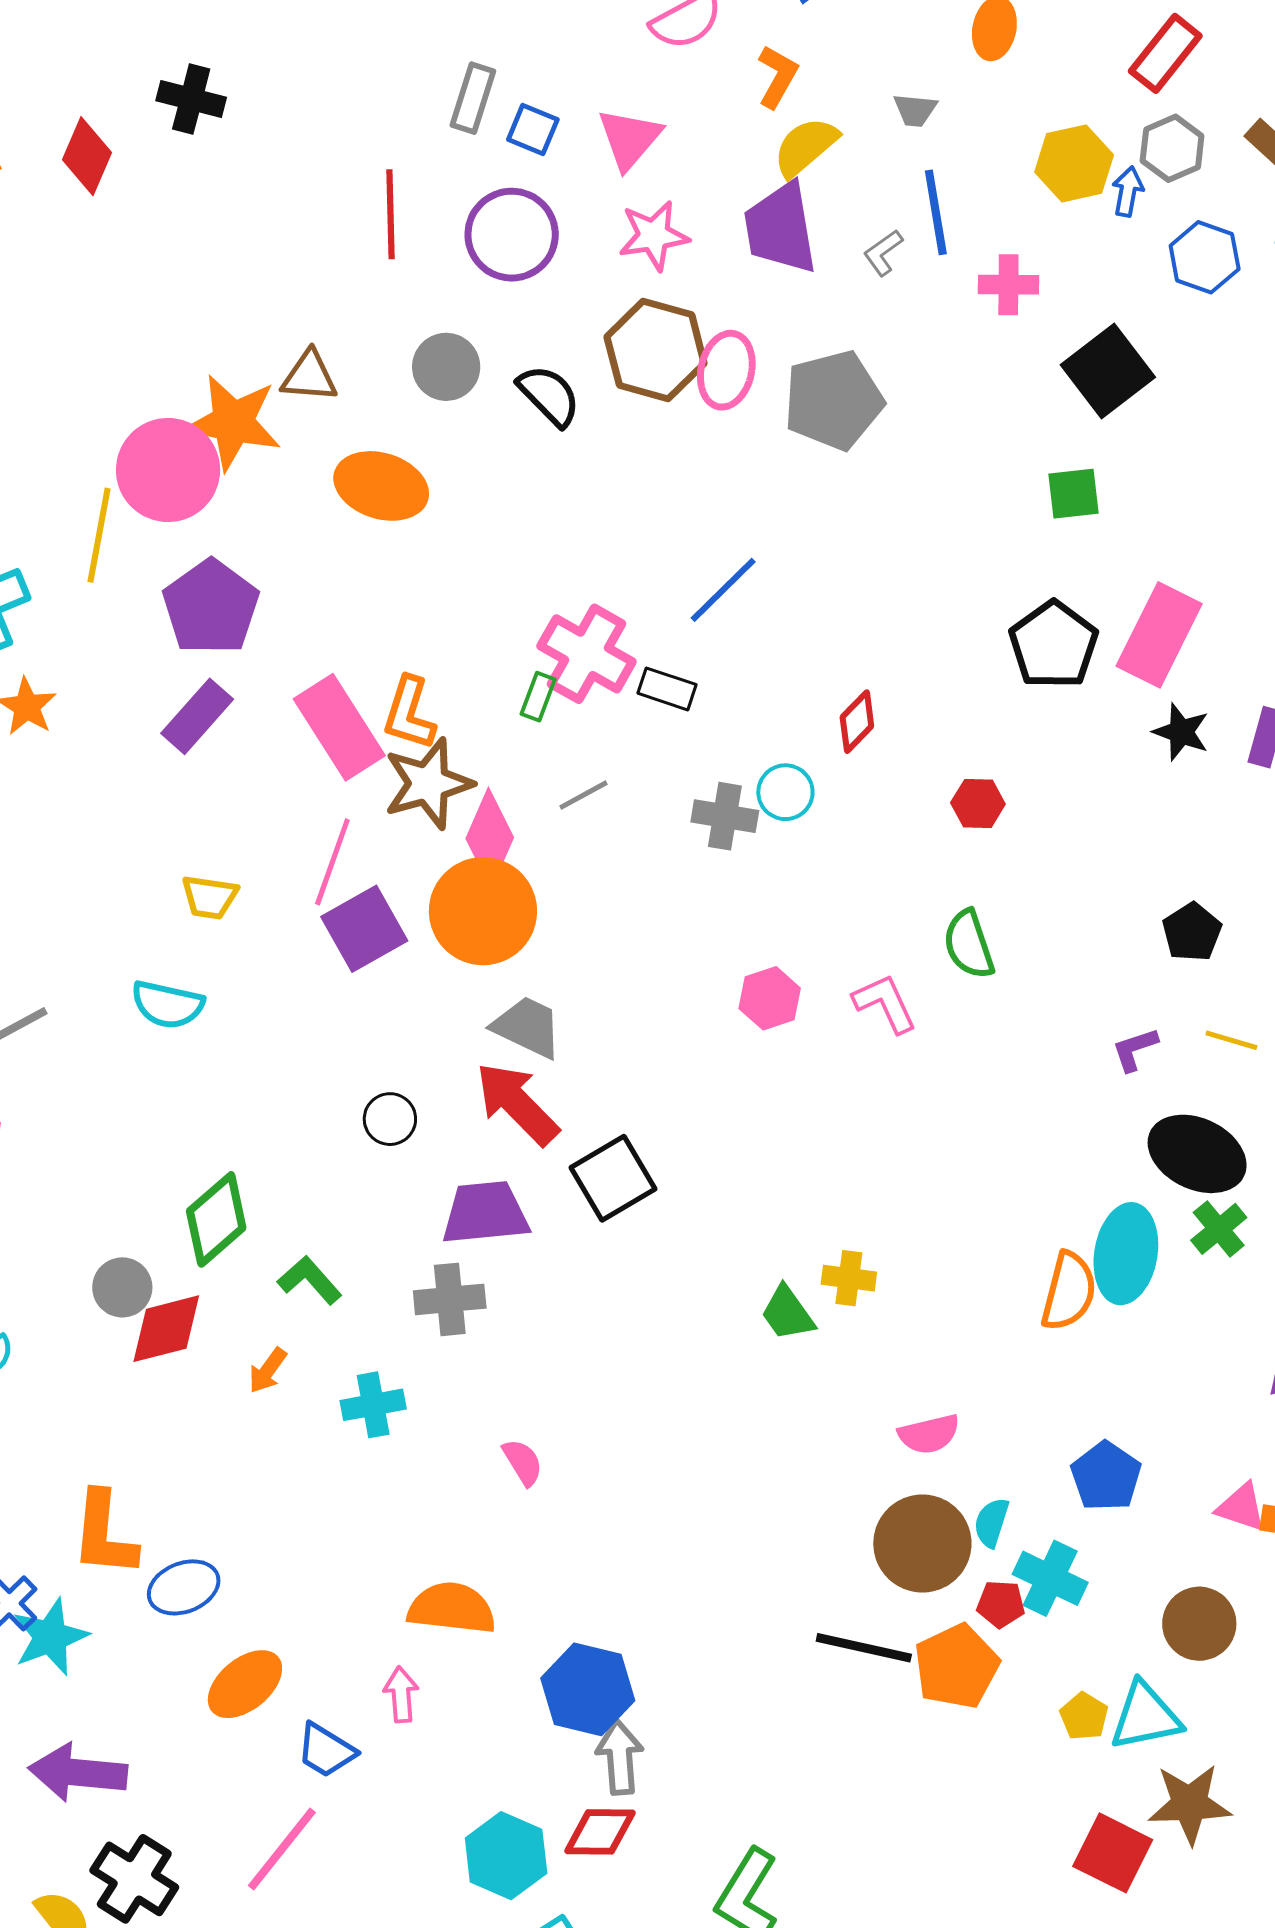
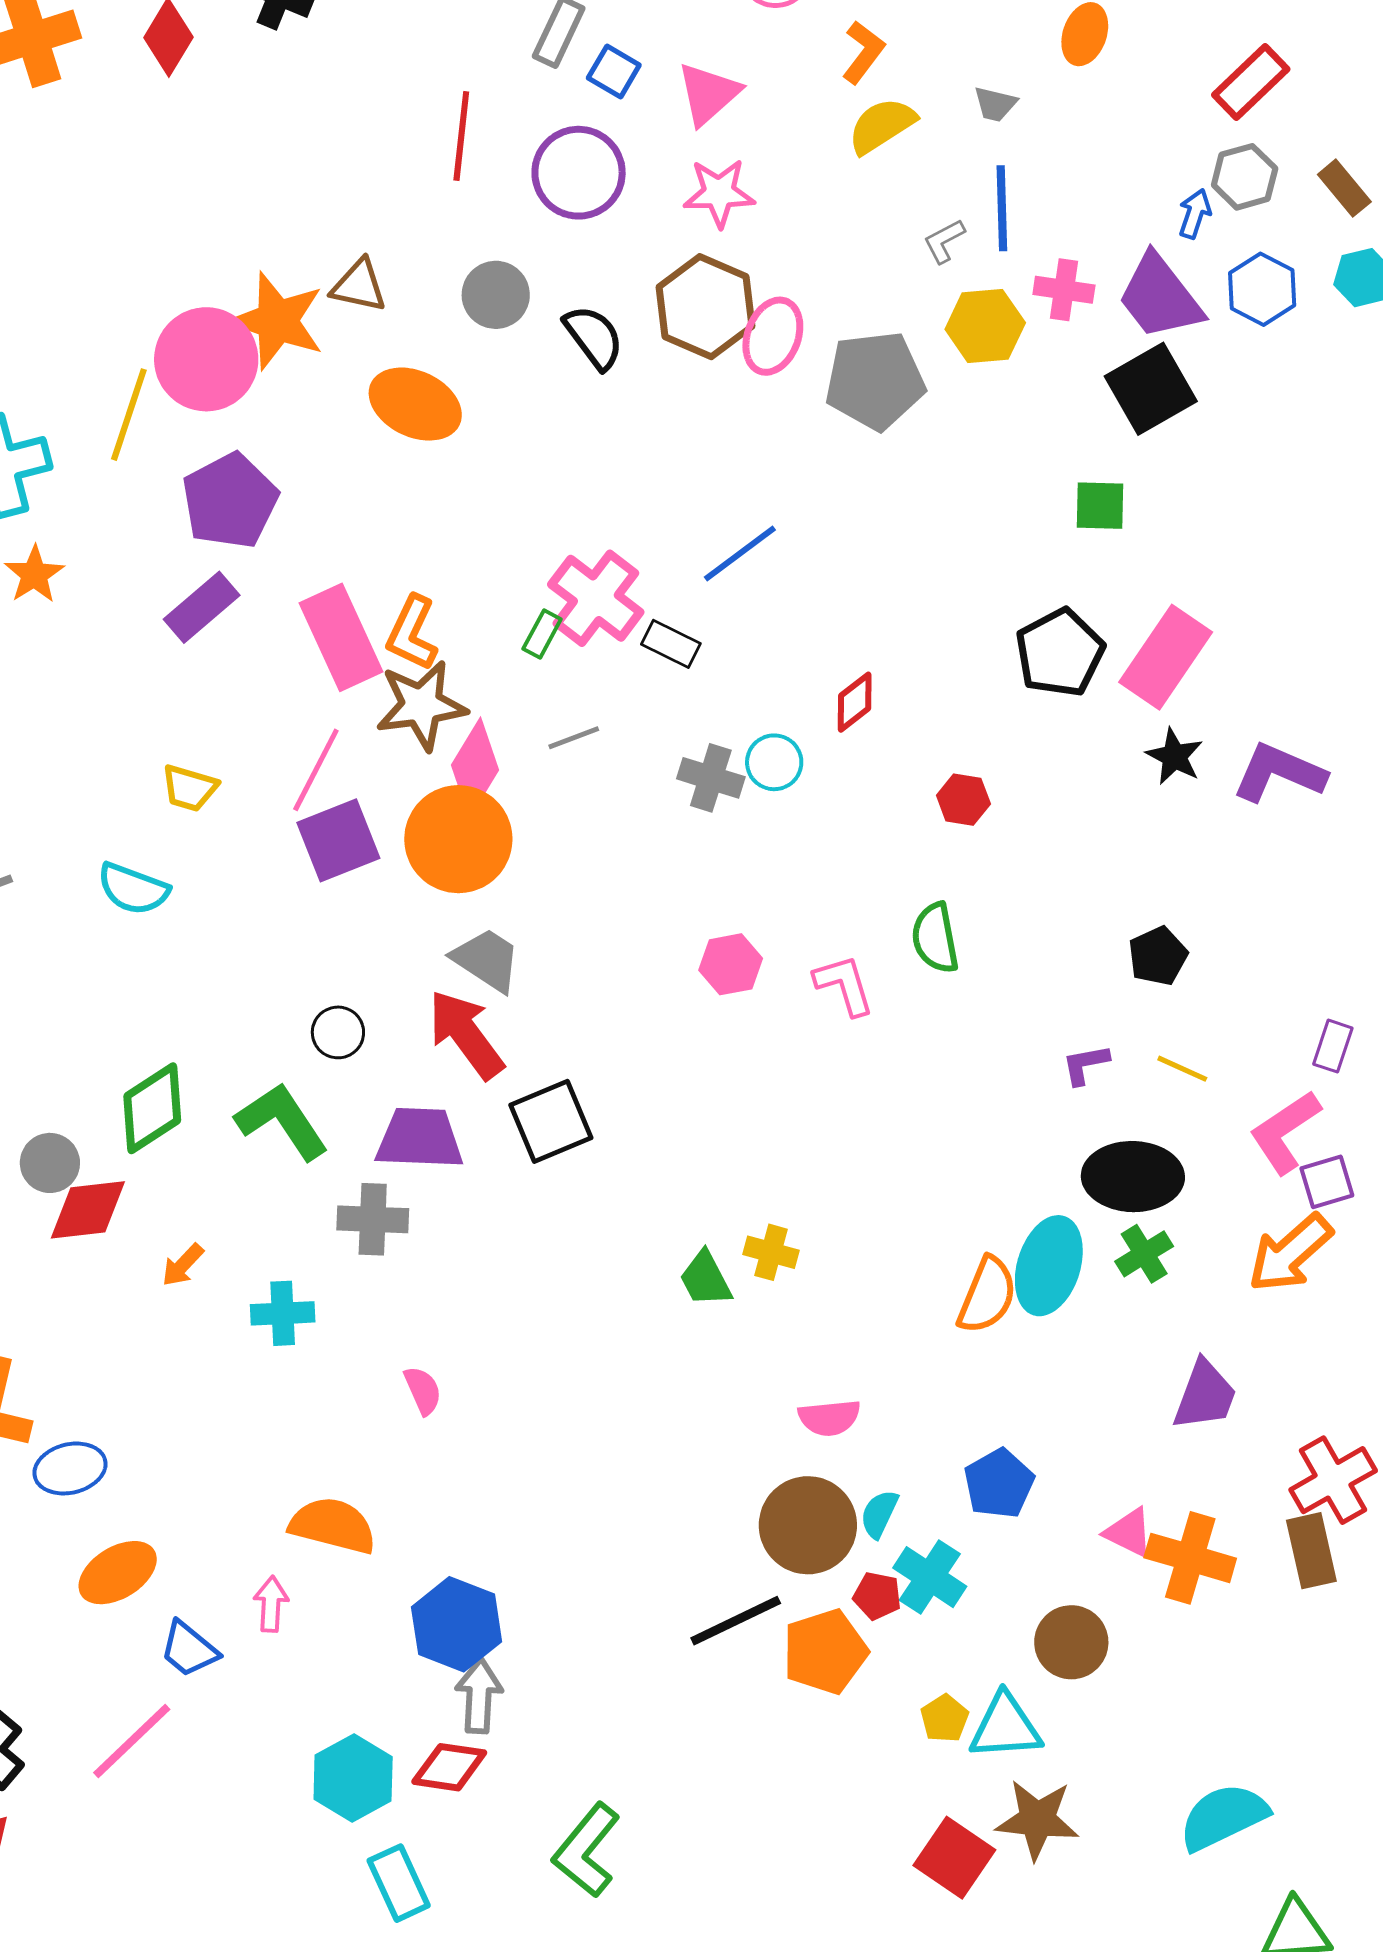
yellow hexagon: (1074, 163) -> (985, 326), moved
purple trapezoid: (781, 228) -> (1160, 297), moved, turned -36
black ellipse: (1197, 1154) -> (1133, 1177), turned -32
green L-shape: (310, 1280) -> (282, 1121), moved, size x1.5
black line: (864, 1648) -> (736, 1621), turned -46

